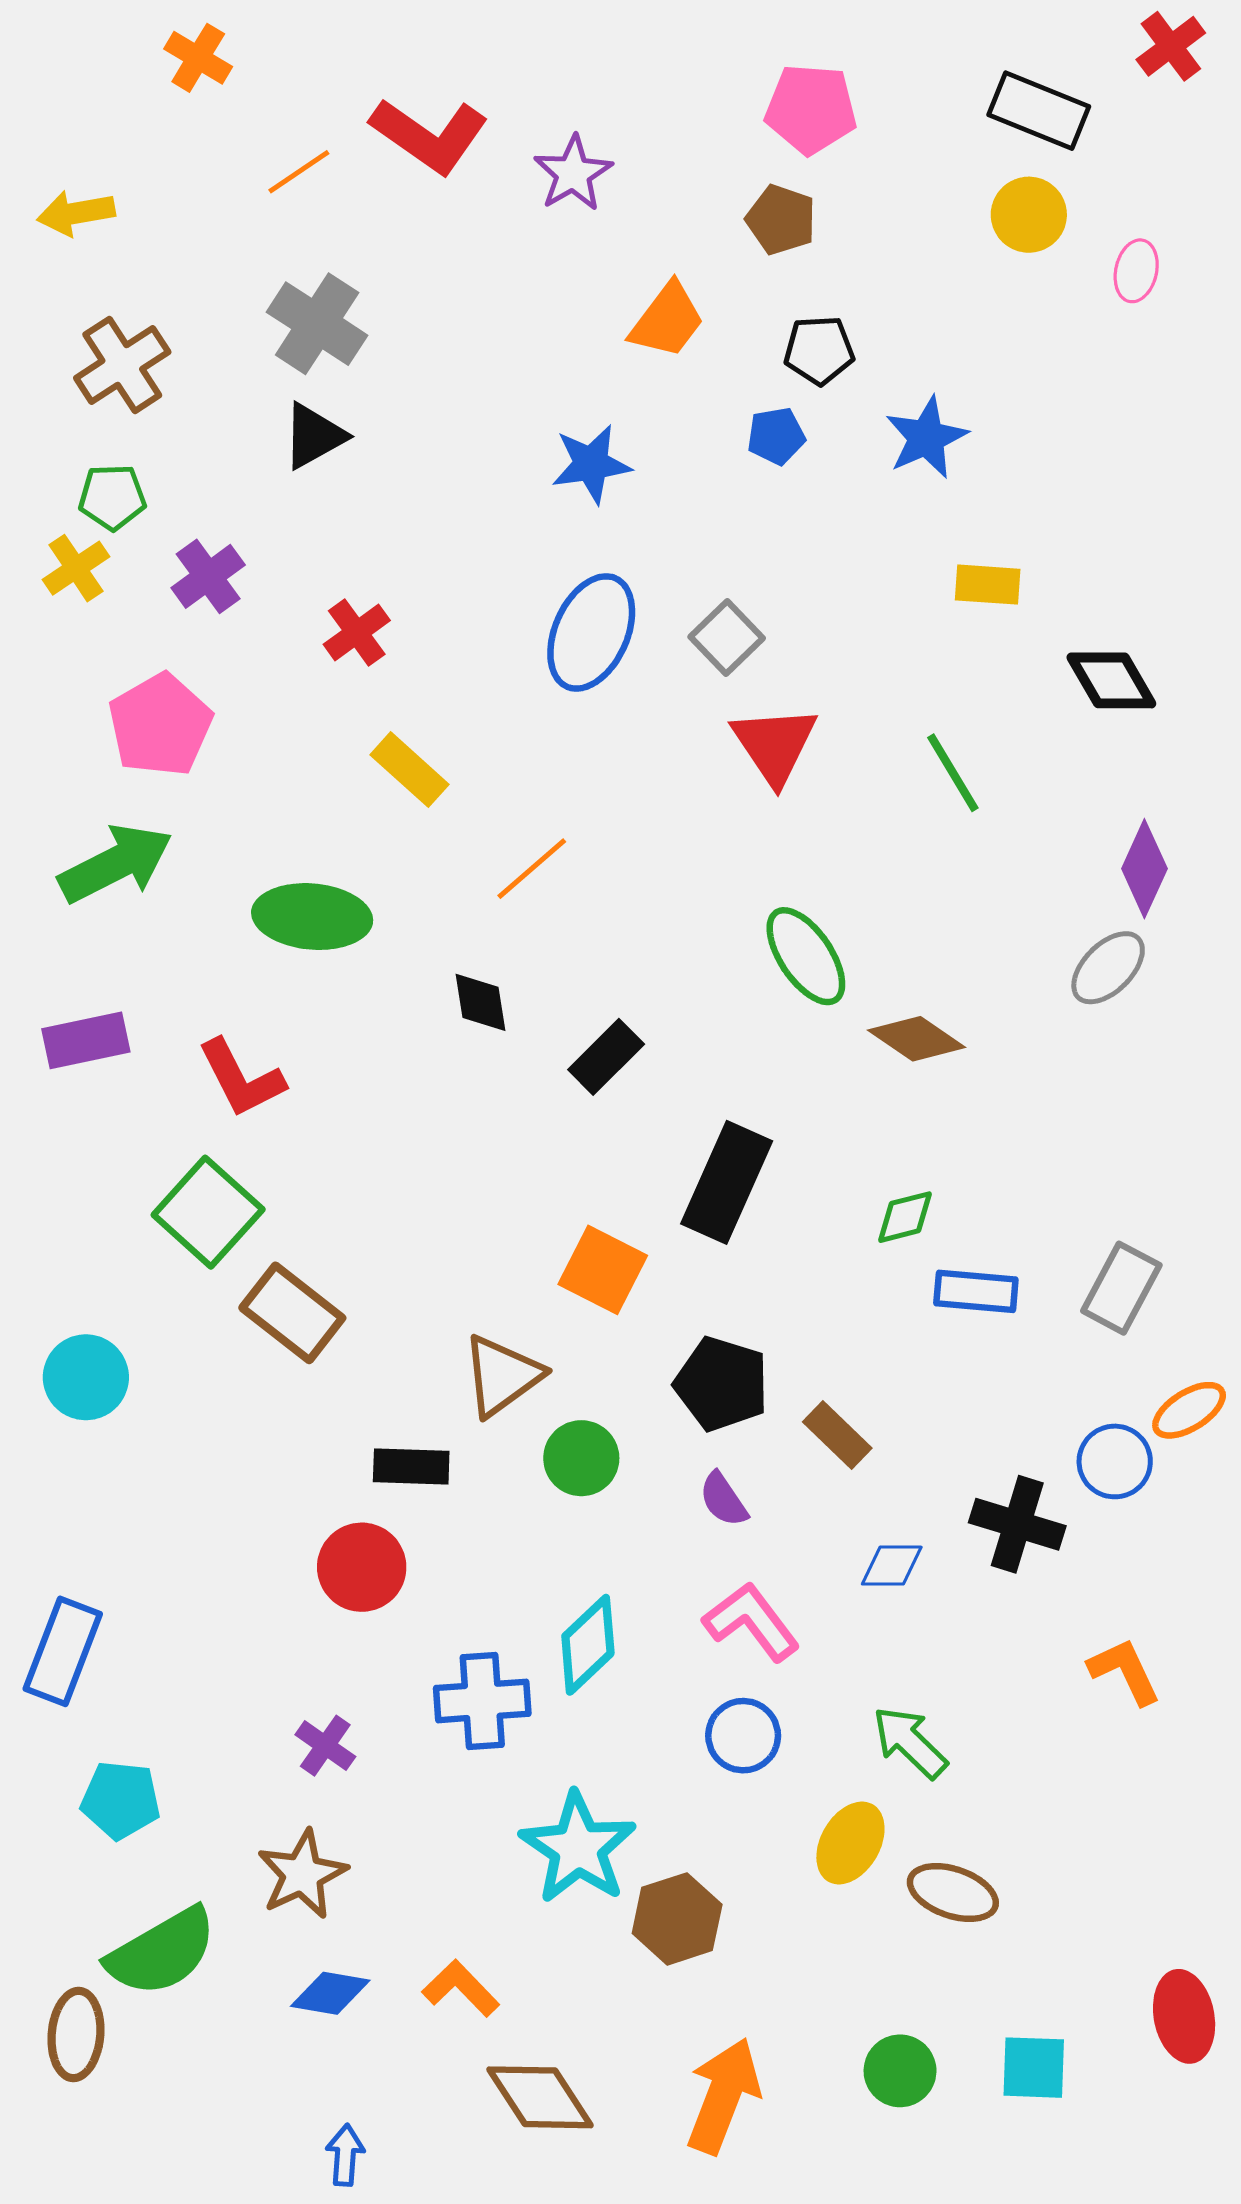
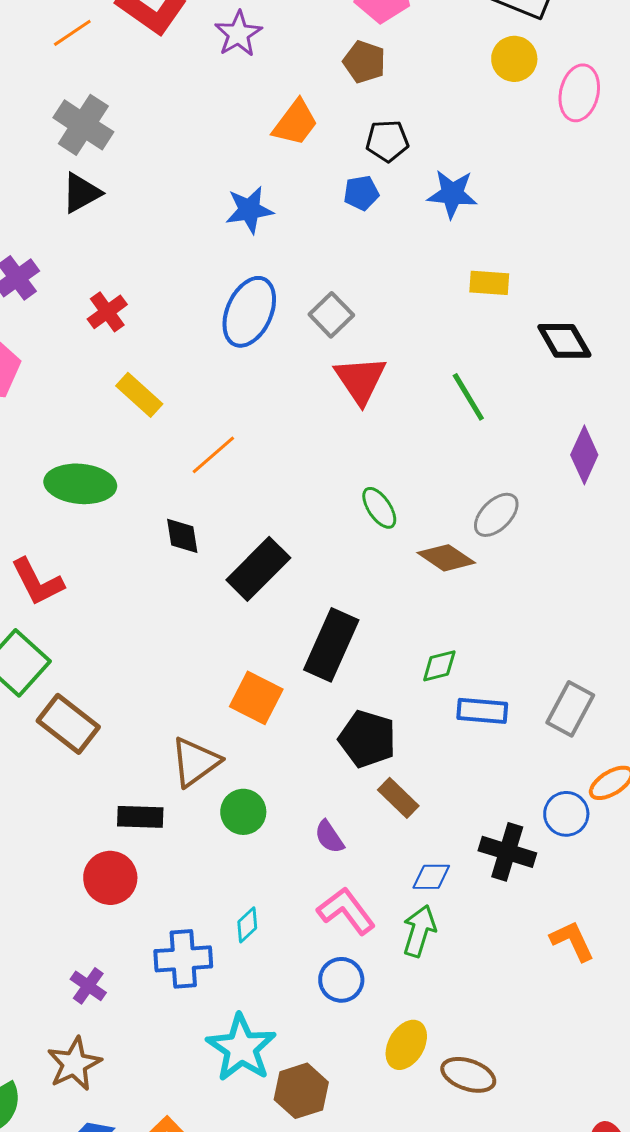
pink ellipse: (1136, 271) -> (579, 93), size x1.5
blue star: (926, 438) -> (452, 194), turned 30
green ellipse: (806, 956) -> (379, 508), size x0.7
gray ellipse: (1108, 968) -> (496, 515), moved
black rectangle: (606, 1057) -> (258, 569), size x1.4
black pentagon: (722, 1384) -> (367, 739), moved
cyan diamond: (588, 1645) -> (247, 925), size x0.6
green arrow: (910, 1742) -> (419, 931), moved, turned 63

